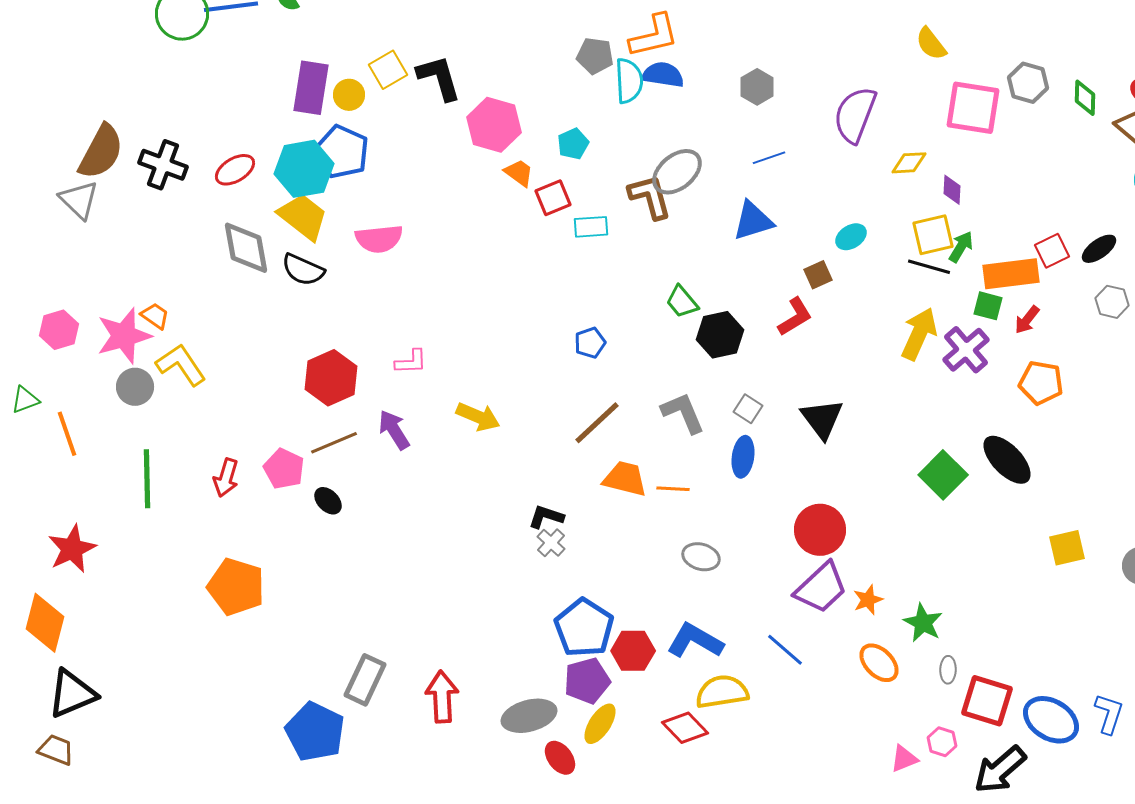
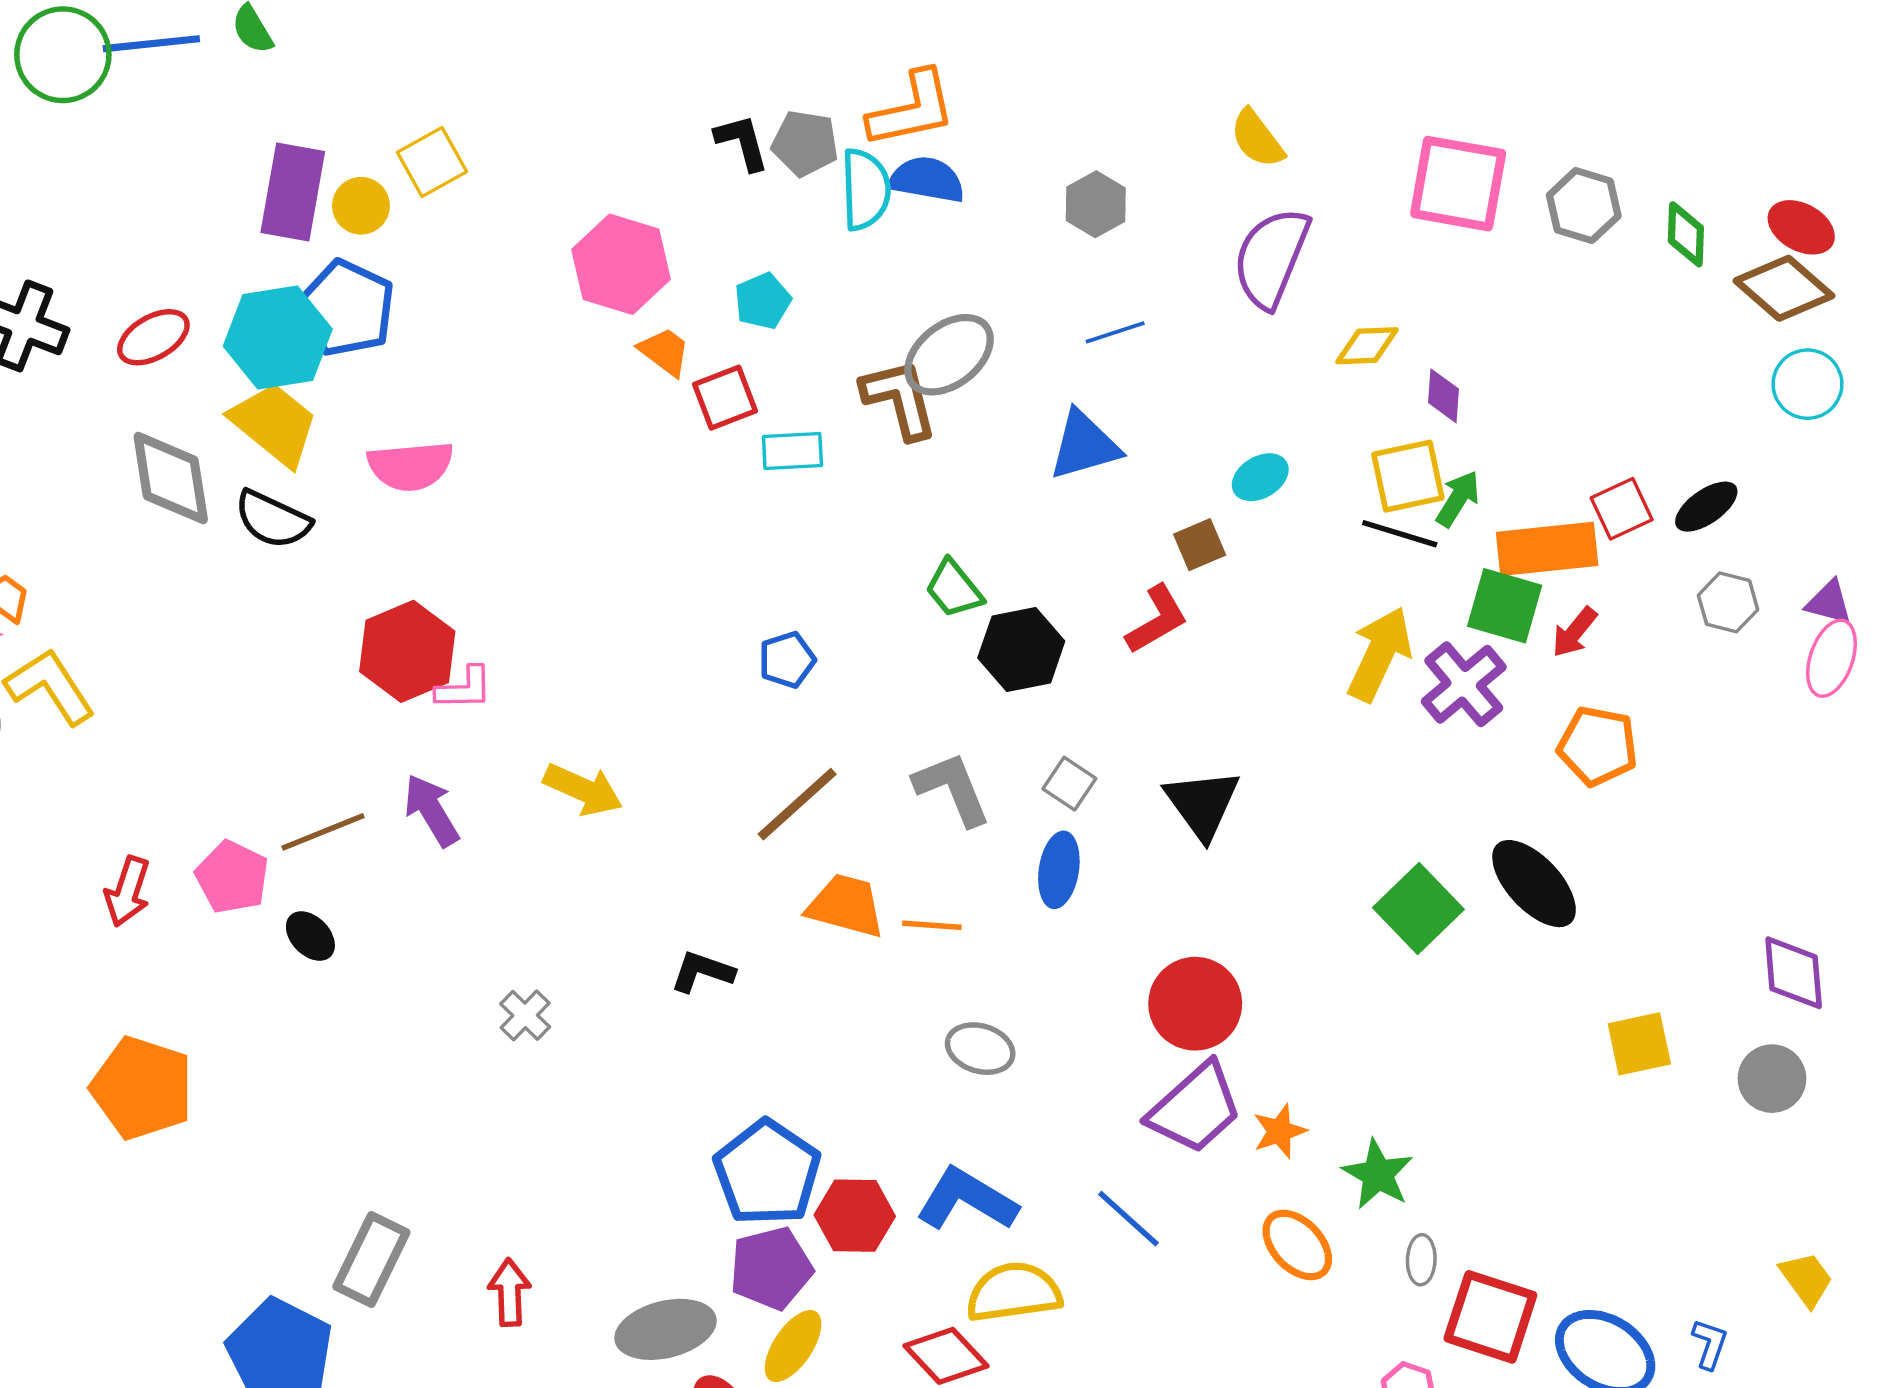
yellow semicircle: (931, 44) -> (1257, 139), moved
black L-shape: (439, 78) -> (742, 142), moved, size x0.7
pink square: (973, 108) -> (1458, 184), moved
green square: (988, 306) -> (1505, 606), size x1.4
red hexagon: (331, 378) -> (407, 651), moved
gray cross: (551, 543) -> (525, 1015), moved
red arrow: (442, 697) -> (509, 1292), size x0.7
blue L-shape: (1109, 714) -> (1710, 1344), size x0.7

